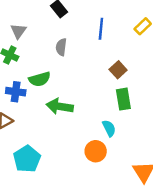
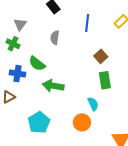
green semicircle: (40, 79) -> (37, 64), turned 54
cyan pentagon: (27, 159) -> (39, 123), moved

